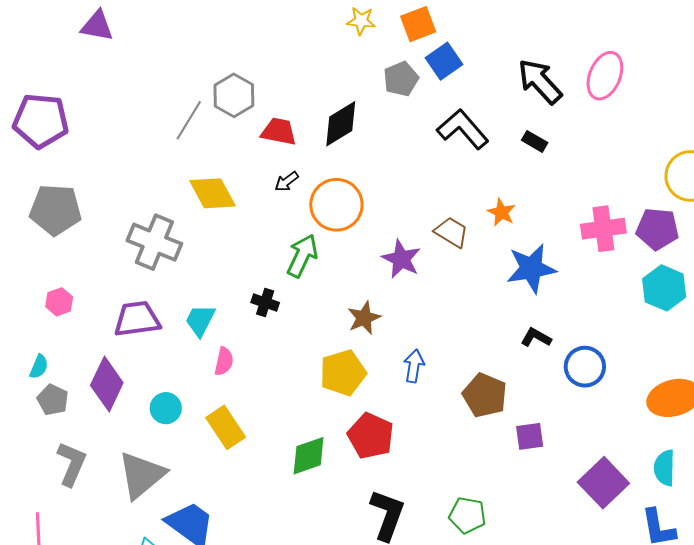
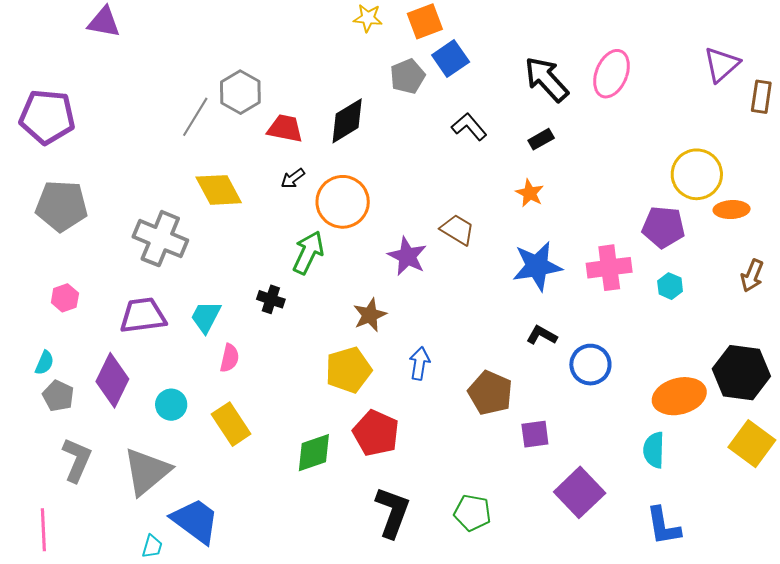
black L-shape: (463, 129) -> (469, 127), size x0.7
black rectangle: (535, 141) -> (541, 139), turned -60
orange star: (501, 212) -> (530, 193), moved
pink cross: (603, 229) -> (609, 268), moved
cyan hexagon: (664, 288) -> (670, 286), size x0.6
cyan semicircle: (665, 468) -> (654, 450), moved
purple square: (603, 483) -> (580, 492), moved

